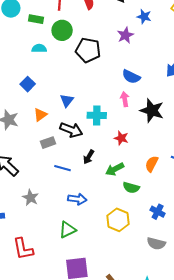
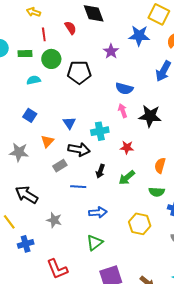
blue star: (144, 17) -> (139, 36), moved, size x1.5
green semicircle: (131, 188) -> (157, 192), moved

